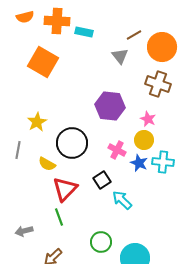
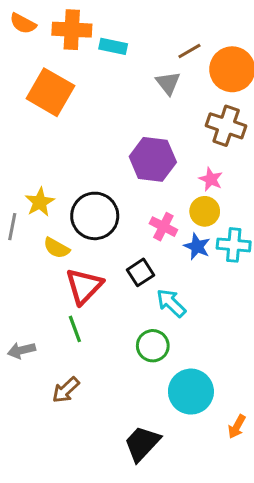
orange semicircle: (25, 17) -> (23, 23), turned 42
yellow star: (37, 122) -> (40, 202), moved
green circle: (101, 242) -> (153, 346), moved

